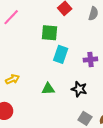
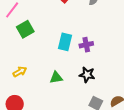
green square: (49, 33) -> (25, 29), moved, turned -30
purple cross: (90, 60) -> (86, 45), moved

